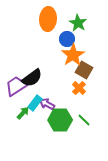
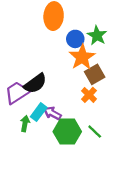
green star: (78, 23) -> (97, 35), moved
brown square: (84, 70) -> (95, 74), turned 30
green arrow: (23, 113) -> (25, 124), turned -32

